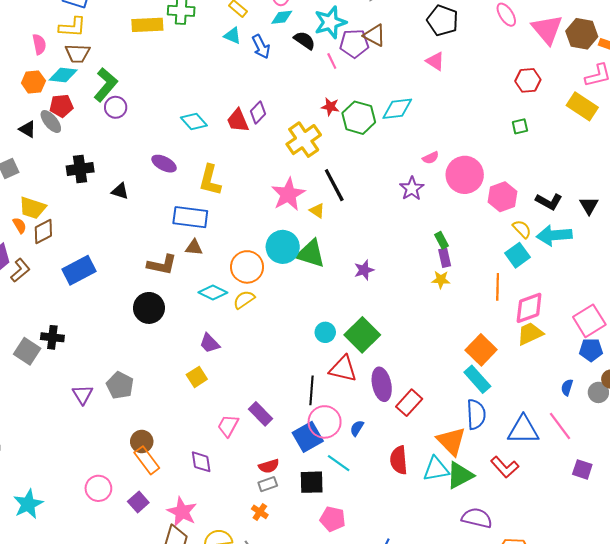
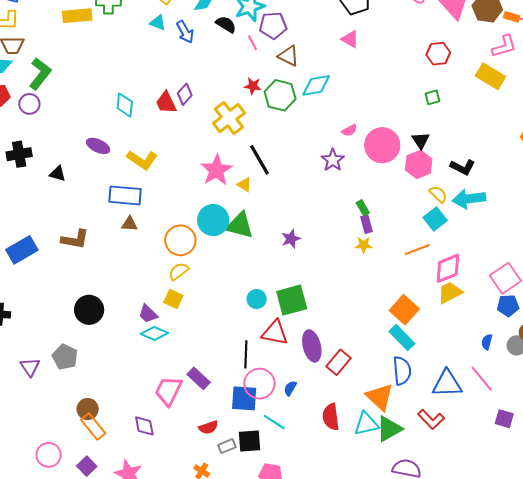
brown triangle: (374, 35) -> (288, 56), moved
purple circle: (116, 107) -> (29, 104), moved
cyan diamond: (194, 121) -> (125, 105), turned 50
yellow L-shape: (210, 180) -> (142, 160), turned -68
black triangle: (589, 206) -> (421, 140), moved
brown L-shape: (162, 265) -> (75, 239), moved
orange line: (498, 287) -> (417, 250), turned 70
cyan diamond: (213, 293) -> (154, 333), moved
black circle: (149, 308) -> (89, 310), moved
green square: (362, 335) -> (292, 300), turned 32
yellow square: (197, 377) -> (173, 299), moved, turned -30
pink trapezoid: (228, 426) -> (168, 391), size x1.4
blue square: (308, 437) -> (244, 398), turned 36
gray rectangle: (268, 484) -> (227, 446), moved

